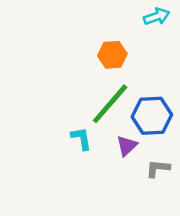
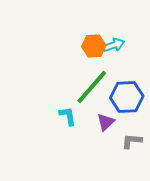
cyan arrow: (157, 17) -> (114, 45), moved

